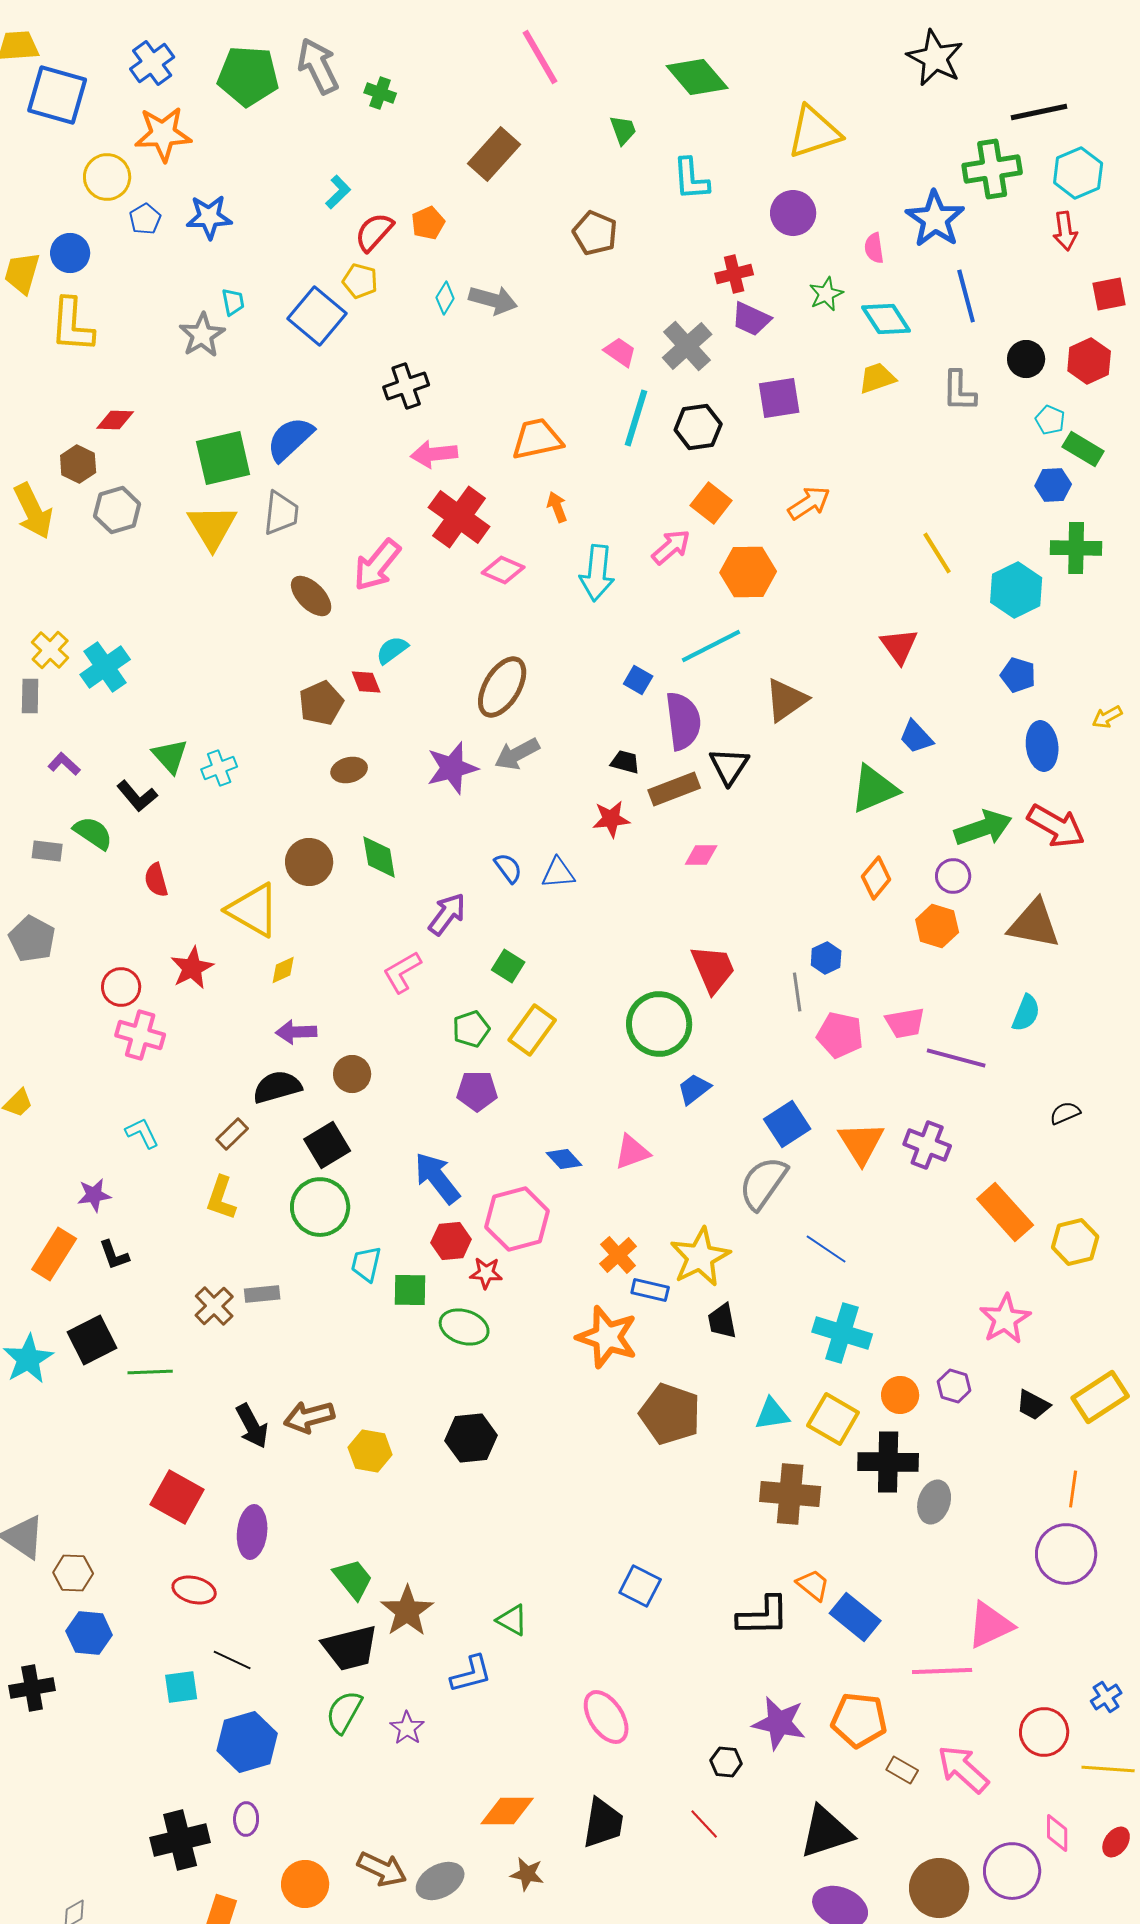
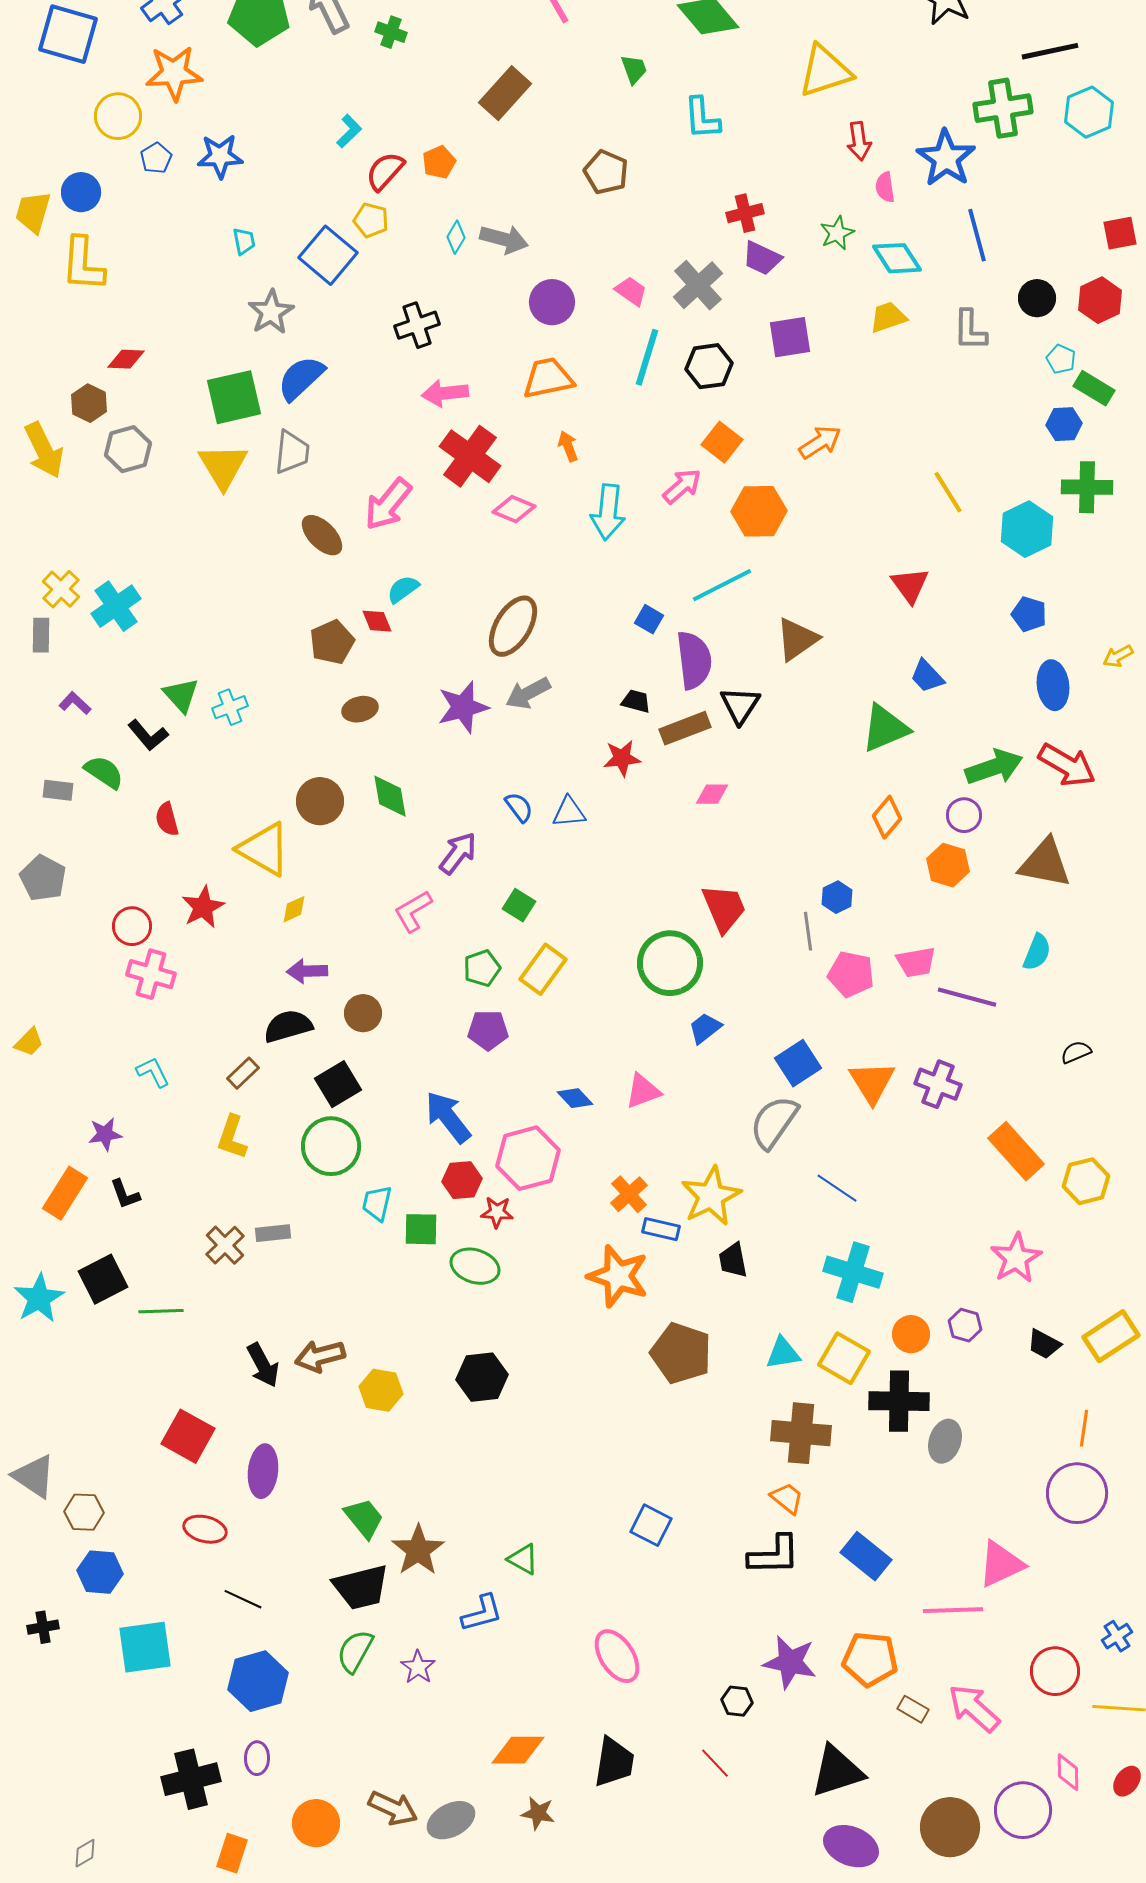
purple circle: (793, 213) -> (552, 302), moved
red arrow: (1065, 231) -> (859, 141), moved
gray star: (202, 335) -> (271, 312), moved
orange trapezoid: (813, 1585) -> (787, 1498), moved
cyan square: (181, 1687) -> (145, 1647), moved, size x1.6
black cross: (32, 1688) -> (43, 1627), size x0.7

